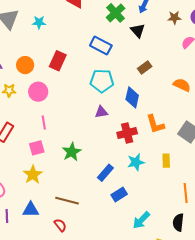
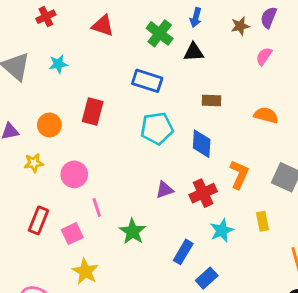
black triangle: (138, 31) -> (194, 52), turned -42
brown rectangle: (145, 68) -> (212, 101), turned 48
pink circle: (38, 92) -> (74, 174), moved
purple triangle: (101, 112) -> (164, 190), moved
pink line: (44, 123) -> (97, 207), moved
orange L-shape: (155, 124) -> (239, 175), turned -130
pink square: (37, 148) -> (72, 234), moved

